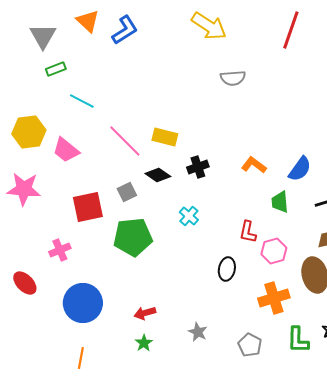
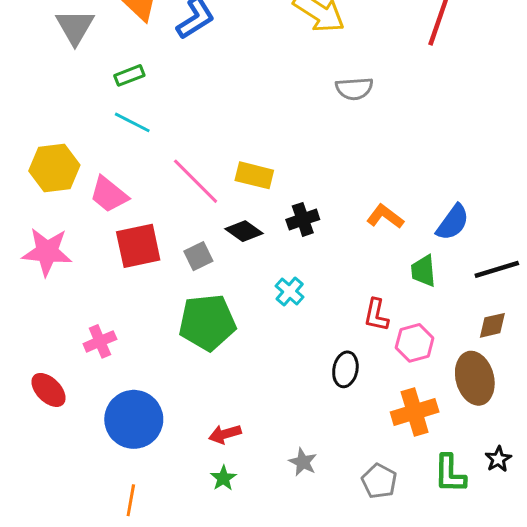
green rectangle: (56, 69) -> (129, 75), moved
red square: (88, 207) -> (138, 246), moved

